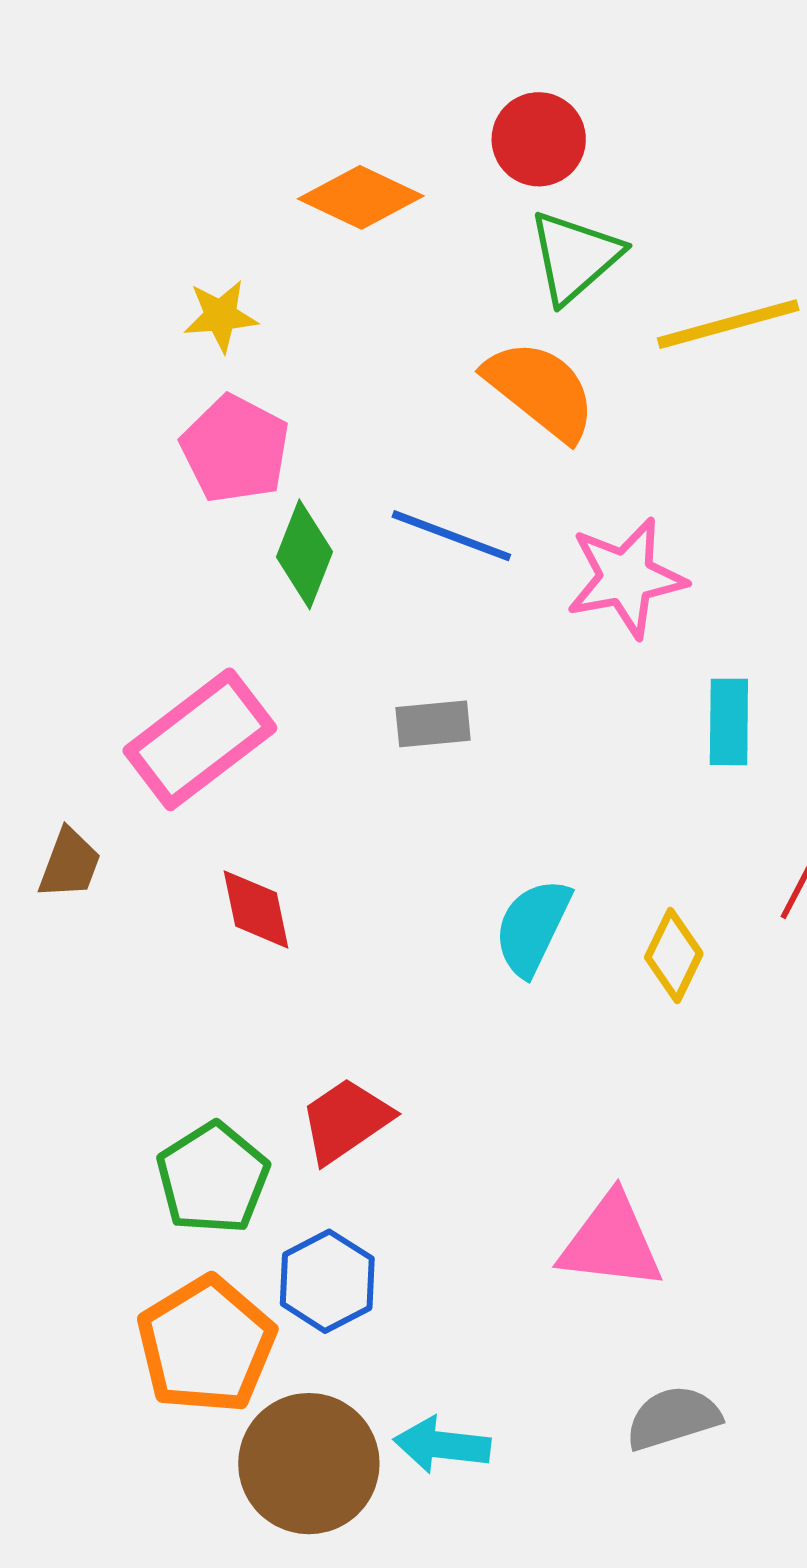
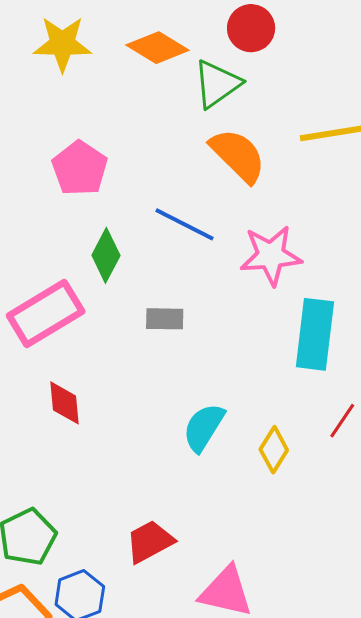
green triangle: (575, 257) -> (217, 84), moved
yellow star: (221, 316) -> (62, 44), moved, size x1.5
green diamond: (304, 554) -> (106, 255), moved
cyan rectangle: (729, 722) -> (315, 334), size x1.6
red trapezoid: (346, 1120) -> (150, 541), moved

